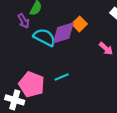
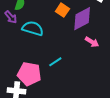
purple diamond: (63, 33) -> (82, 19), moved
pink arrow: (106, 48) -> (92, 42), moved

